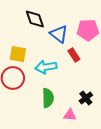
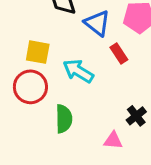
cyan arrow: (46, 67) -> (78, 71), turned 40
green semicircle: (48, 98) -> (64, 119), moved

